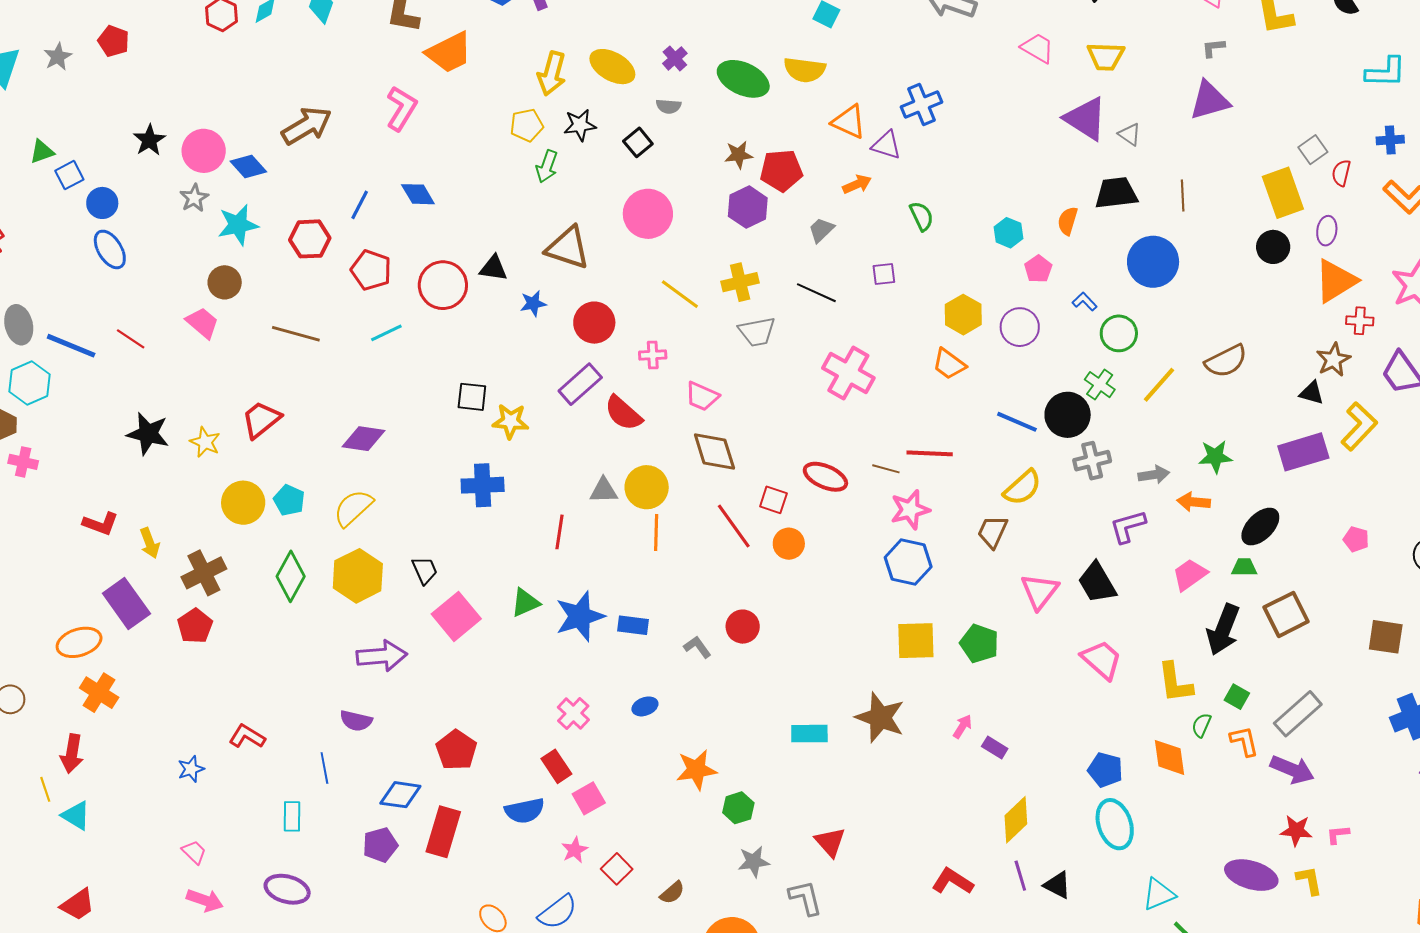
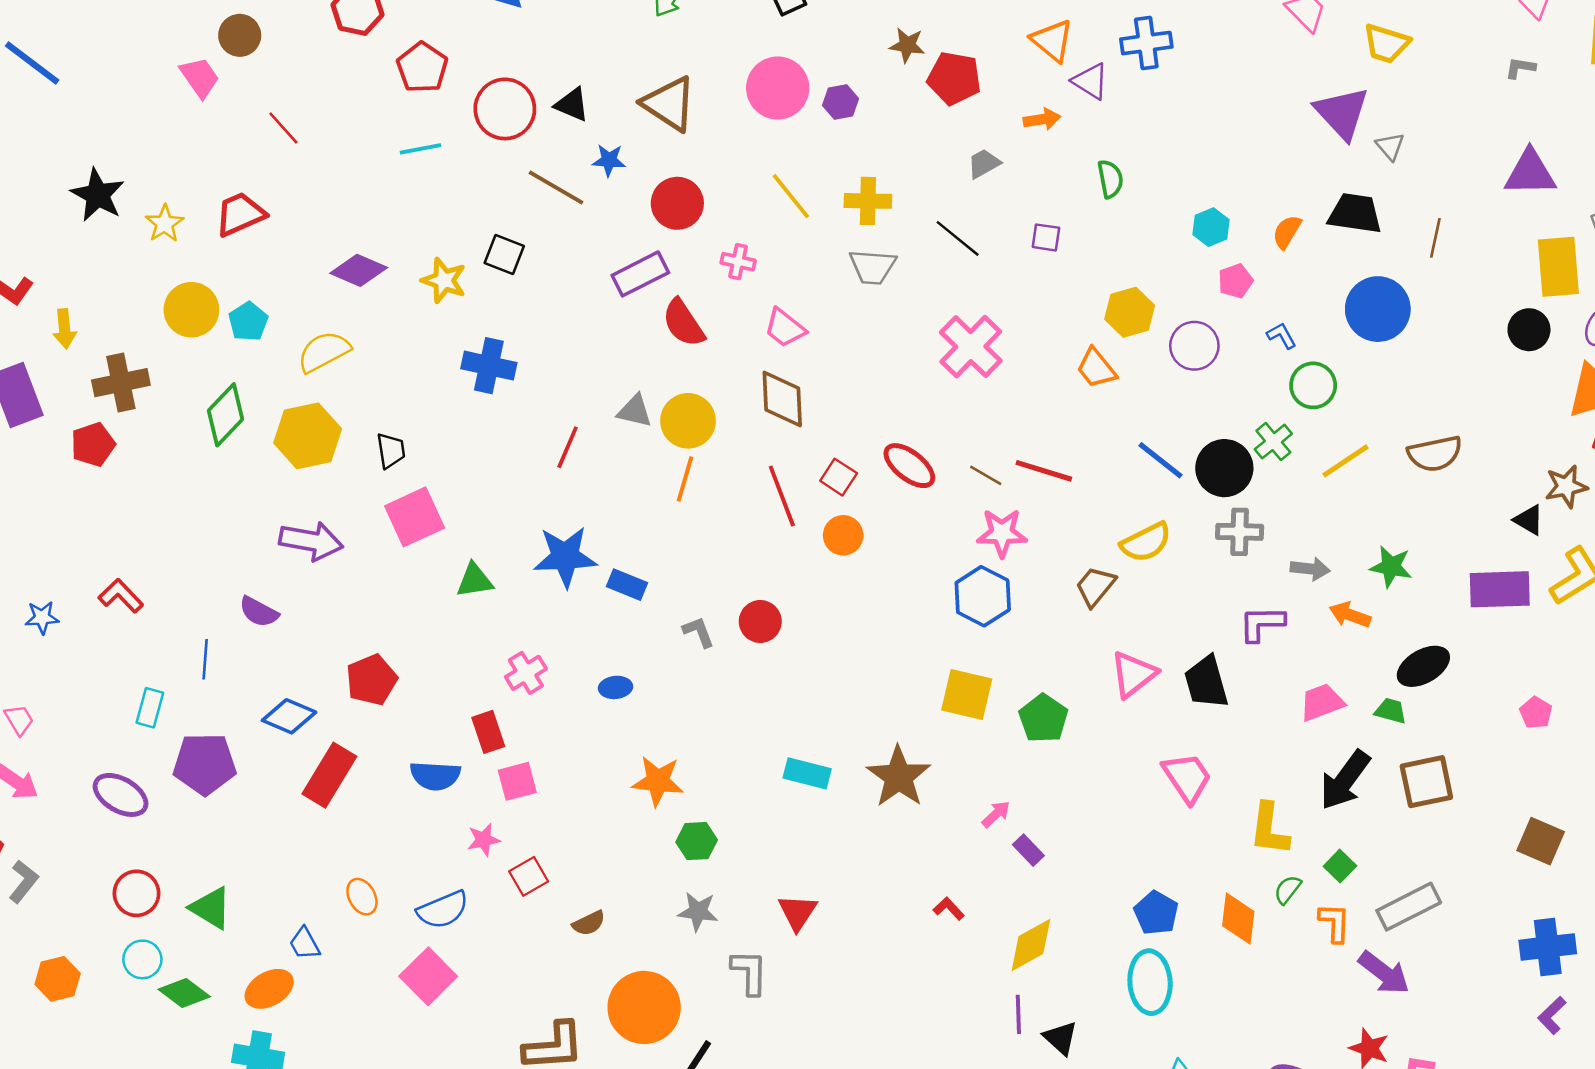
purple triangle: (1210, 100) -> (1530, 173), moved
purple hexagon: (748, 207) -> (841, 102), moved, size x0.7
brown line: (296, 334) -> (556, 187), moved
red line: (131, 339) -> (283, 128), moved
yellow star: (510, 421) -> (444, 280), moved
green triangle: (525, 603) -> (474, 580), moved
purple pentagon: (380, 845) -> (205, 764), moved, size x1.4
red L-shape: (953, 881) -> (949, 909), moved, size x0.6

